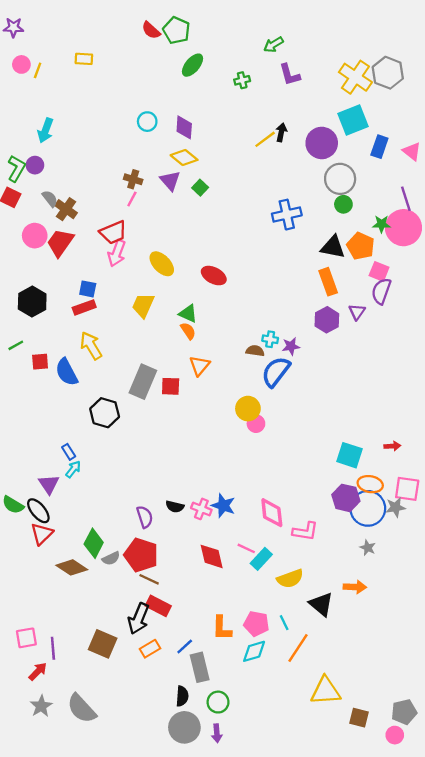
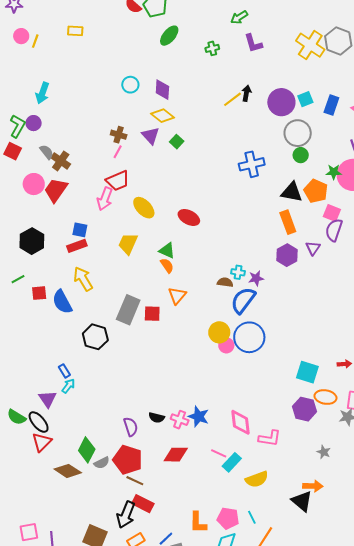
cyan square: (353, 120) -> (305, 99), moved, size x0.6
red trapezoid: (113, 232) -> (118, 181), moved
blue circle: (368, 508) -> (249, 337), moved
red diamond: (212, 556) -> (176, 455), moved, turned -75
black triangle: (321, 604) -> (302, 501), moved

